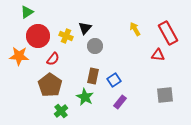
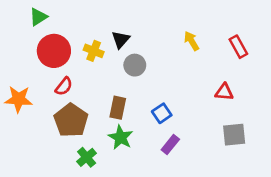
red rectangle: (168, 33) -> (238, 47), size x0.7
red triangle: (158, 55) -> (224, 92), moved
orange star: (19, 56) -> (18, 99), moved
red semicircle: (53, 59) -> (64, 86), moved
brown rectangle: (93, 76) -> (118, 108), moved

